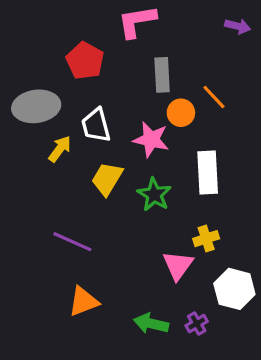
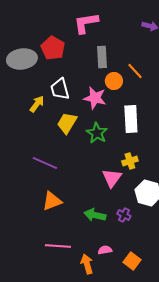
gray ellipse: (36, 106) -> (22, 59), moved
purple cross: (197, 324) -> (124, 215), turned -32

